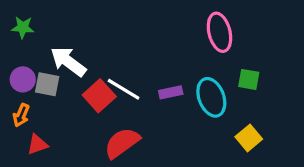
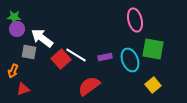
purple circle: (23, 79) -> (17, 29), moved
green square: (249, 79) -> (153, 49), size x1.6
red semicircle: (122, 143) -> (89, 86), moved

